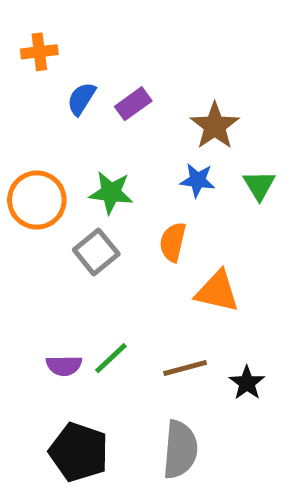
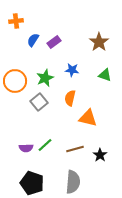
brown star: (215, 126) -> (99, 42), moved
blue star: (197, 180) -> (72, 70), moved
green triangle: (259, 185) -> (105, 75), turned -40
green star: (111, 193) -> (45, 78), turned -30

